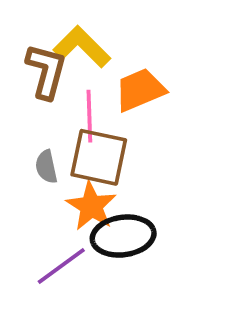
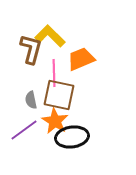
purple line: (61, 266) -> (24, 130), moved

